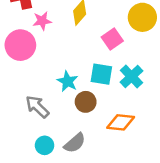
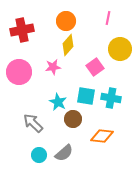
pink star: (42, 21) -> (53, 67), moved
cyan cross: (132, 76) -> (111, 98), turned -36

